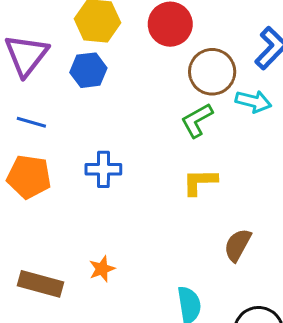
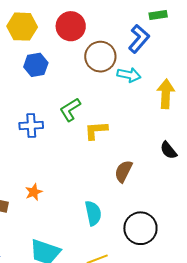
blue hexagon: (88, 70) -> (36, 65), moved
green L-shape: (197, 120) -> (70, 110), moved

